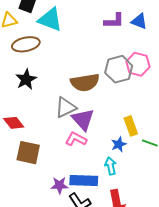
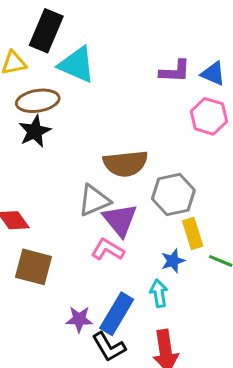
pink hexagon: (138, 64) -> (209, 116), moved
gray hexagon: (119, 69) -> (173, 195), moved
black star: (26, 79) -> (35, 131), moved
blue rectangle: (84, 181) -> (117, 314), turned -64

